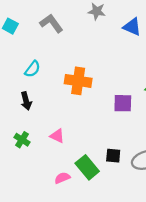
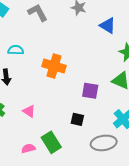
cyan semicircle: (33, 69) -> (16, 50), turned -133
black square: (113, 156) -> (77, 119), moved

